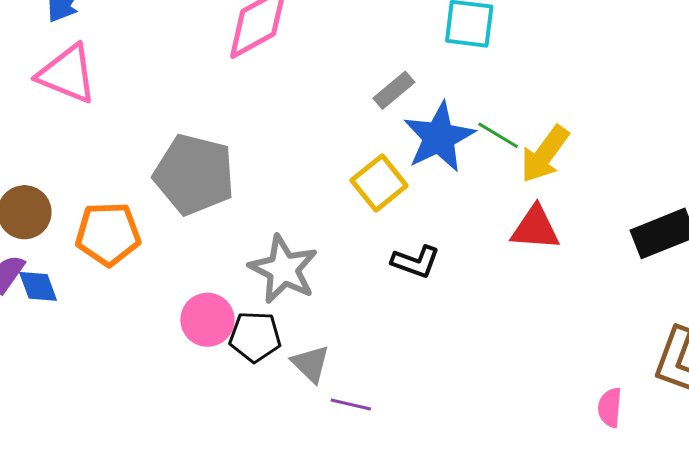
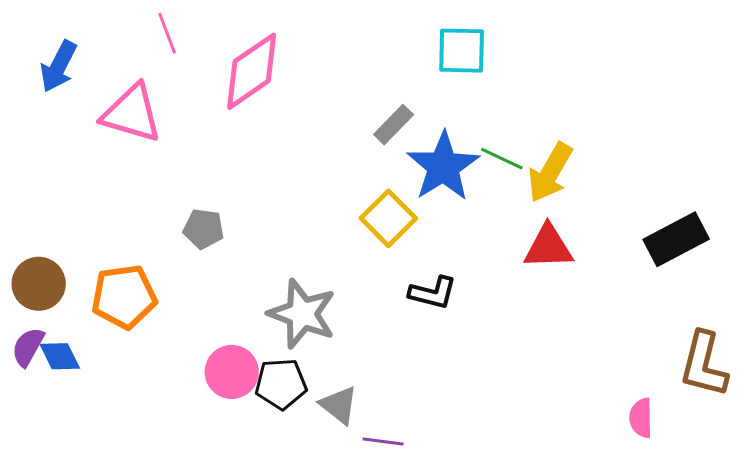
pink triangle: (67, 74) -> (132, 113), moved
gray pentagon: (194, 174) -> (204, 229), size x0.5

